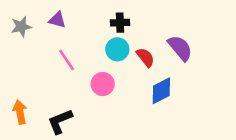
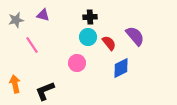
pink line: (67, 60) -> (32, 45), moved

